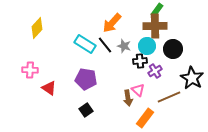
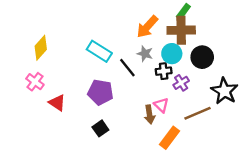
orange arrow: (112, 23) -> (147, 27), moved
yellow diamond: (37, 28) -> (41, 48), moved
black line: (105, 45) -> (127, 68), moved
pink cross: (30, 70) -> (35, 82), turned 35

